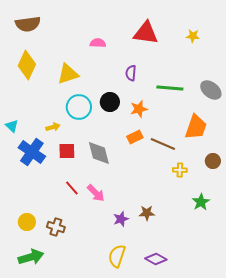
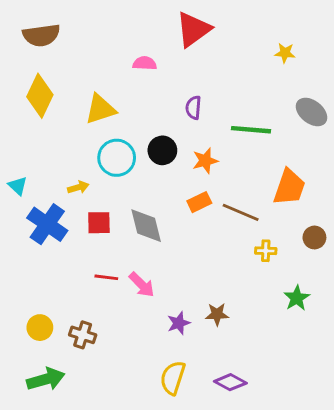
red triangle: (146, 33) -> (193, 29), moved, turned -44
gray ellipse: (211, 90) -> (312, 112), moved
red line: (72, 188) -> (106, 277), turned -42

